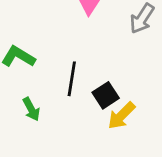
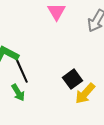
black line: (72, 79) -> (22, 71), moved, turned -30

